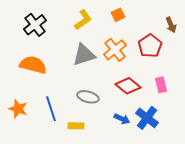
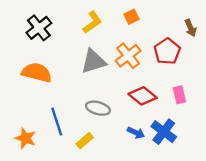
orange star: (18, 109) -> (25, 138), moved
yellow rectangle: (76, 126) -> (85, 141), turned -42

